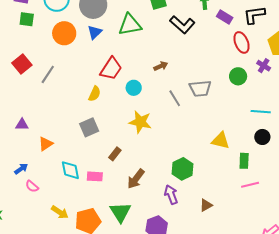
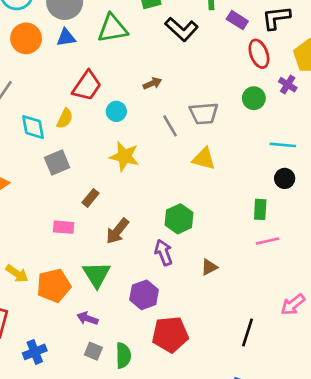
blue triangle: (95, 32) -> (66, 38), turned 35
yellow triangle: (221, 141) -> (204, 159), moved
cyan diamond: (70, 170) -> (33, 127), moved

